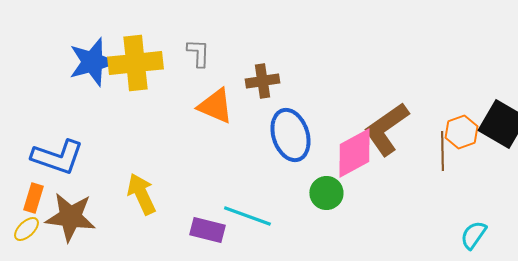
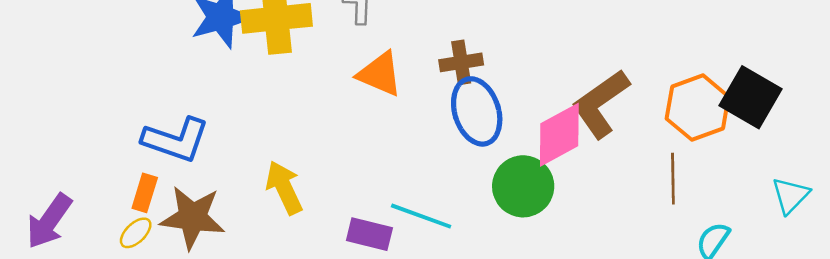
brown cross: (262, 81) -> (461, 62), moved
orange hexagon: (461, 132) -> (698, 108), size x1.5
brown line: (442, 151) -> (673, 179), moved
green circle: (326, 193) -> (523, 186), size x1.4

